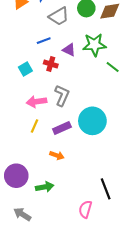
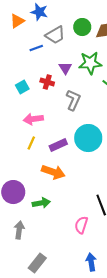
blue line: (44, 41) -> (36, 48), moved
purple triangle: (69, 50) -> (65, 68), turned 32
gray L-shape: (62, 95) -> (73, 100), moved
orange arrow: (57, 155) -> (53, 172), size x1.6
gray arrow: (22, 214) -> (19, 230), turned 66

